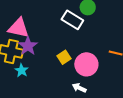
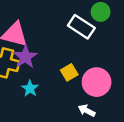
cyan star: (22, 70) -> (30, 88), moved

